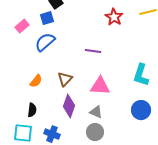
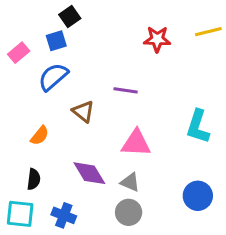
red star: (114, 17) -> (157, 39), turned -30
brown triangle: (65, 79) -> (83, 111), moved, turned -35
purple diamond: (69, 106) -> (89, 173), turned -50
blue circle: (141, 110) -> (198, 196), moved

